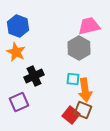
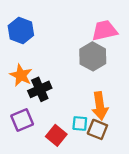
orange star: (16, 52) -> (21, 75), moved
cyan square: (73, 79) -> (80, 124), moved
red square: (71, 115) -> (56, 135), moved

